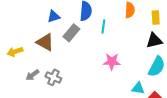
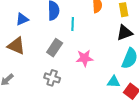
gray rectangle: (71, 33) -> (55, 48), moved
gray cross: (53, 77) -> (52, 78), moved

